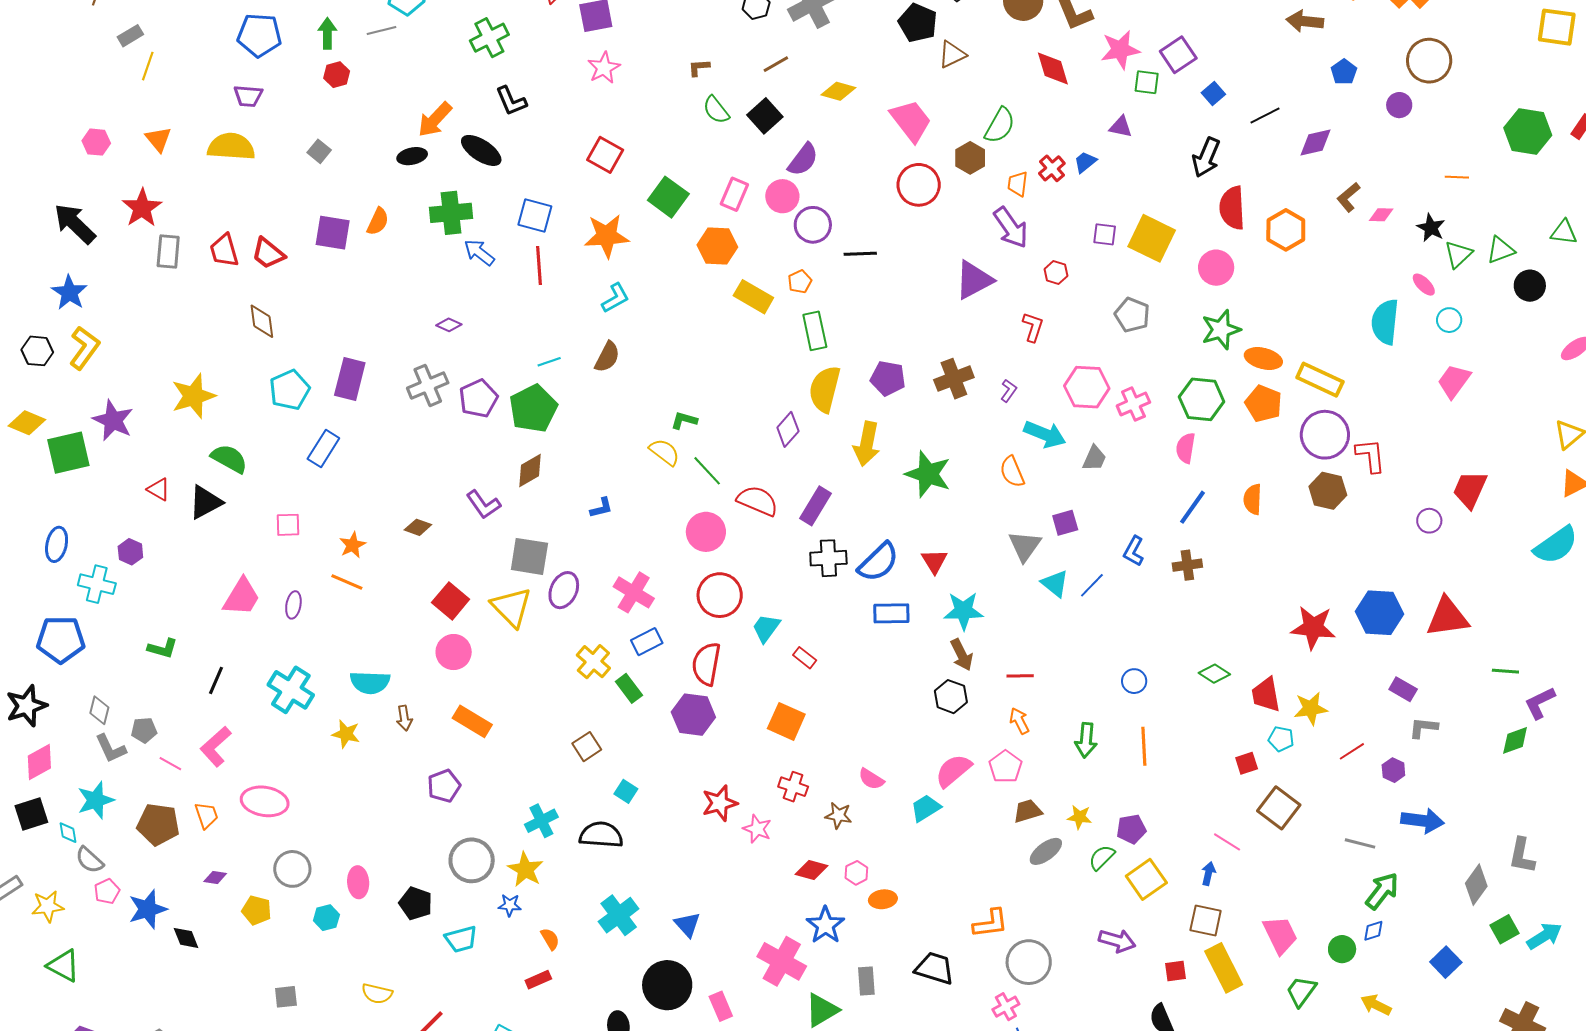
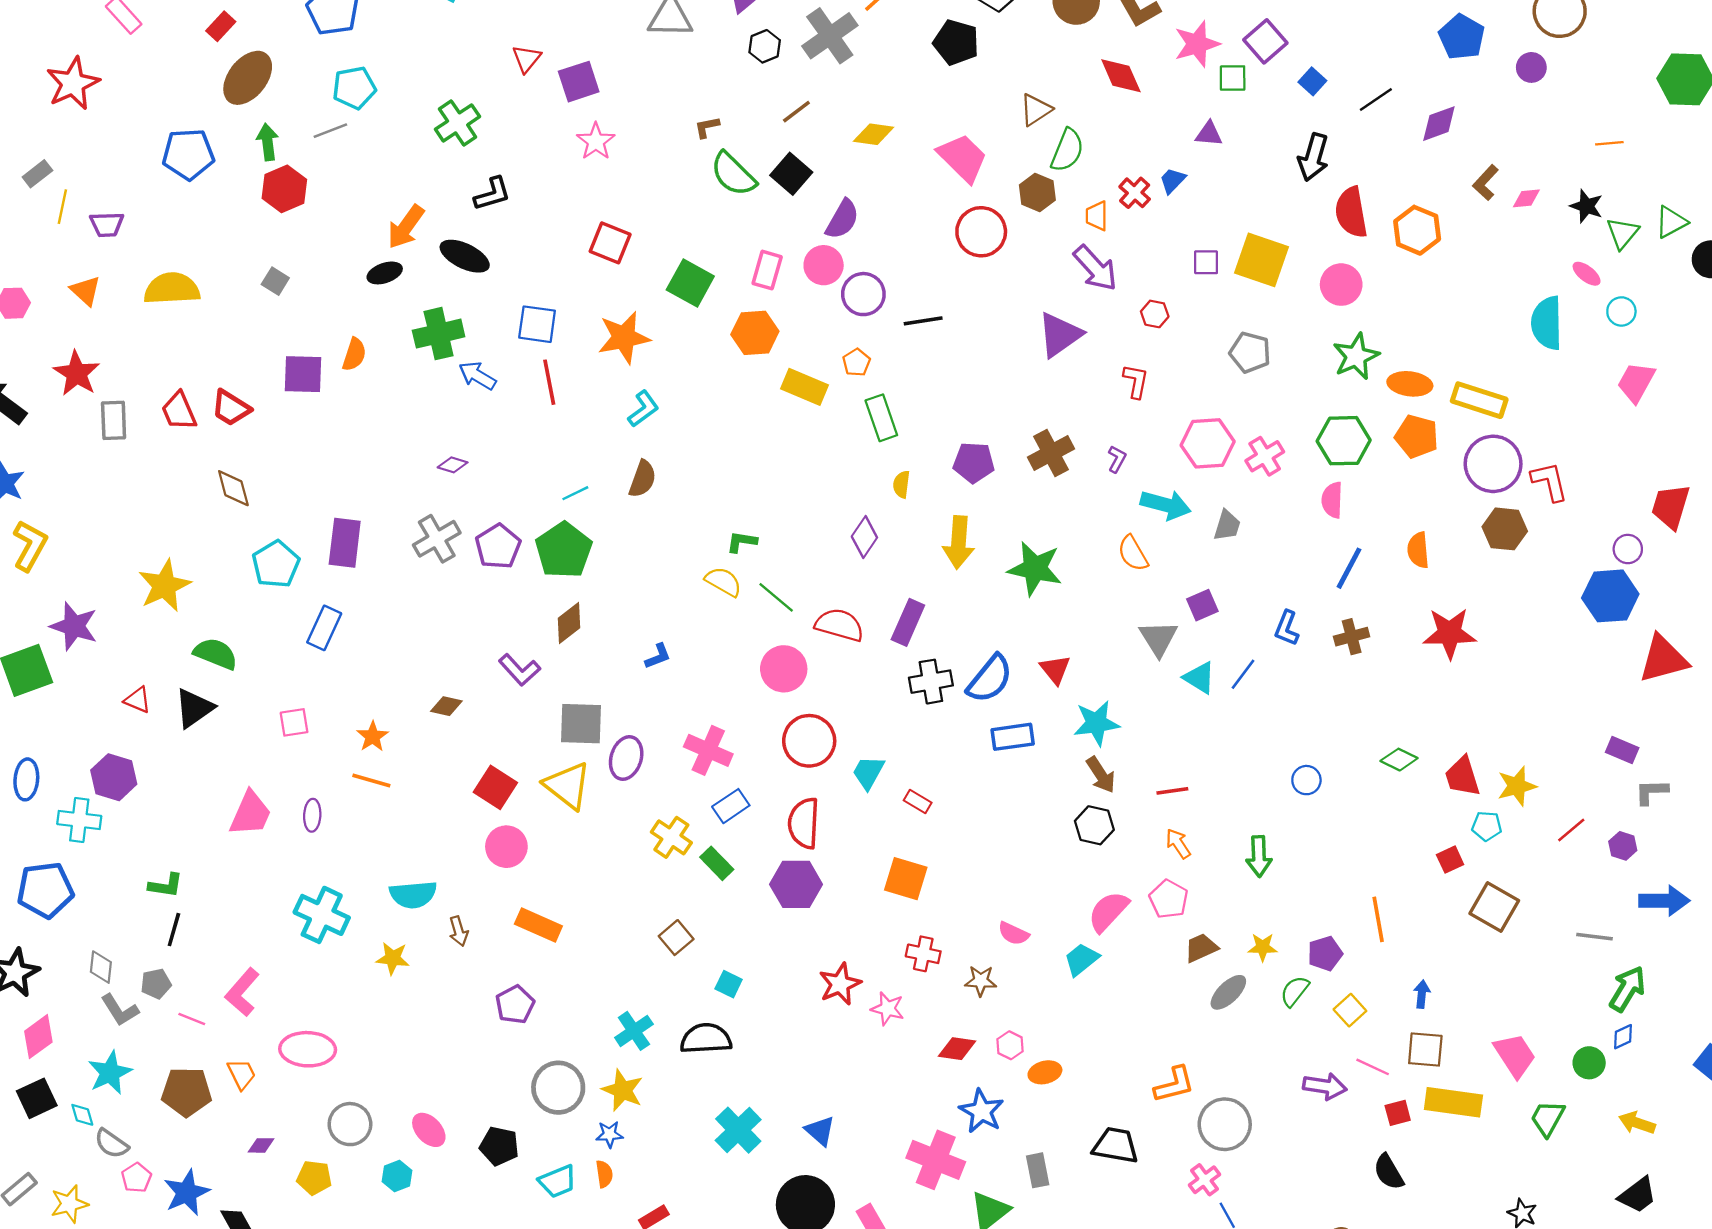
brown triangle: (952, 54) -> (1036, 110), moved
blue pentagon: (1344, 72) -> (1462, 37), size x1.5
red hexagon: (337, 75) -> (284, 189), size x1.5
purple trapezoid: (248, 96) -> (107, 224), moved
black L-shape: (511, 101) -> (492, 194), turned -76
green semicircle: (716, 110) -> (733, 174), size x1.4
yellow semicircle: (825, 389) -> (901, 484), size x0.5
purple hexagon: (130, 552) -> (114, 777), size x1.5
blue hexagon: (1379, 613) -> (1610, 596), moved
red star: (1313, 628) -> (1450, 633), moved
black line: (216, 680) -> (174, 930), moved
orange line: (1144, 746) -> (1378, 919), moved
pink line: (1227, 842) -> (1373, 1067), moved
yellow square: (1146, 879) -> (1350, 1010), size x0.7
pink ellipse: (358, 882) -> (429, 1130), turned -32
orange semicircle: (550, 939) -> (604, 1174), moved, turned 30
yellow rectangle: (1224, 968) -> (1453, 1102), turned -48

